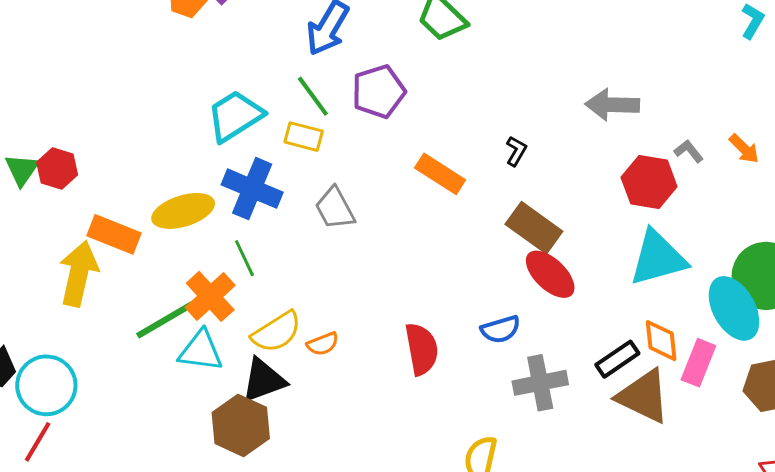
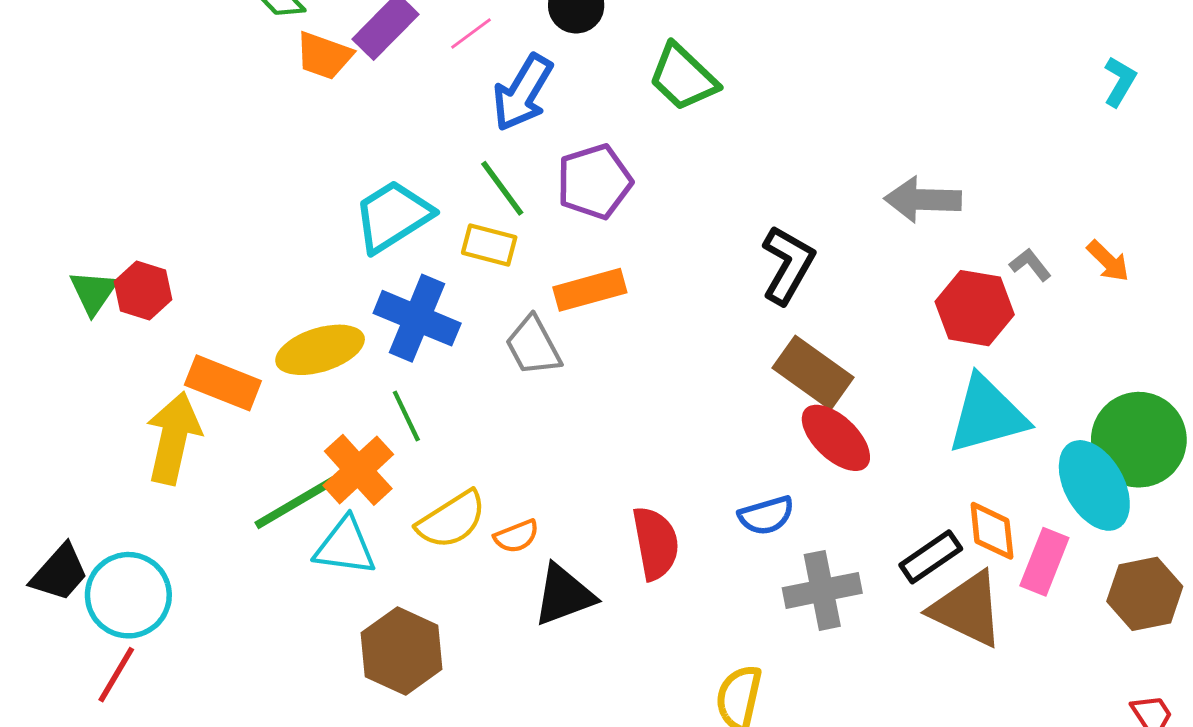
black L-shape: (516, 151) -> (788, 265), size x1.8
orange rectangle: (440, 174) -> (590, 290), moved, turned -48
black triangle: (264, 380) -> (564, 595), moved

